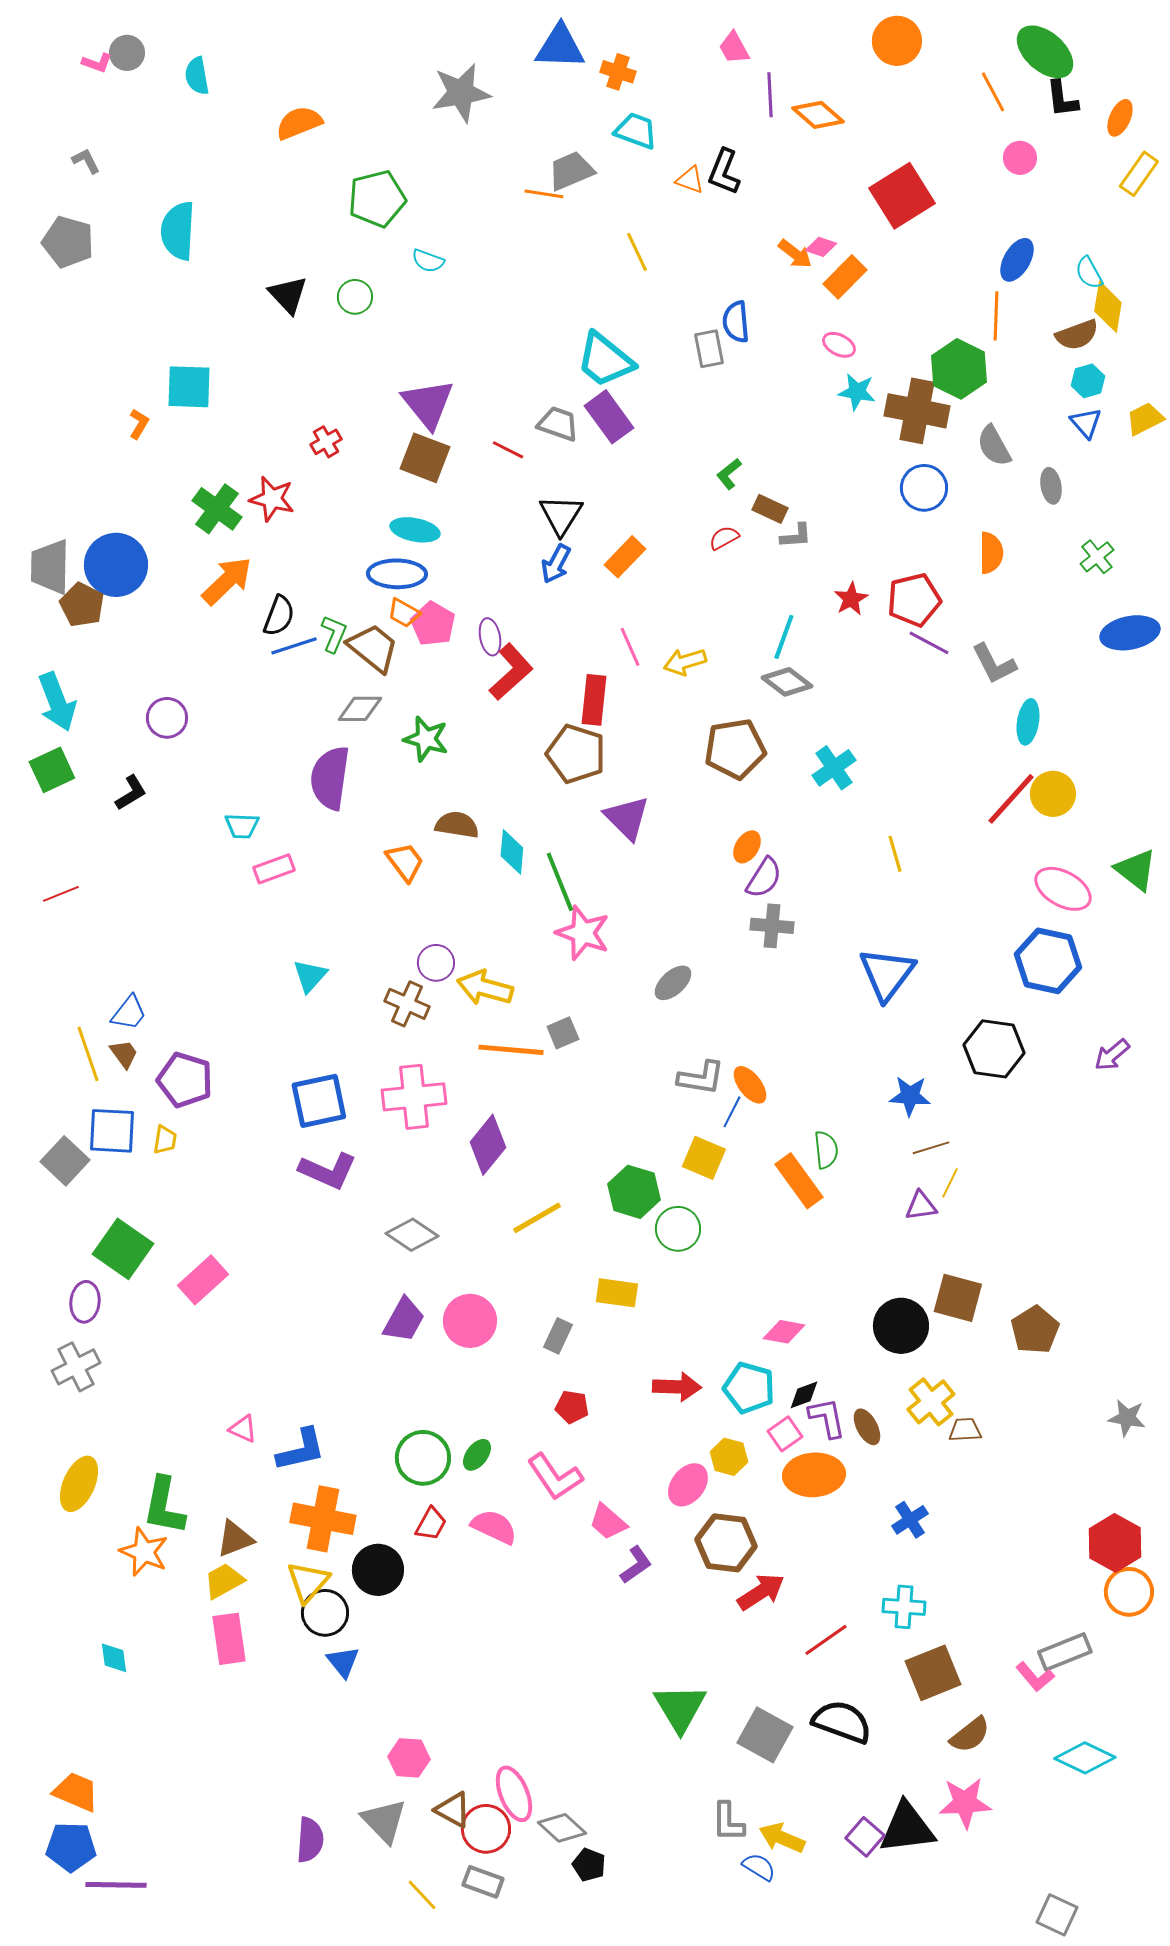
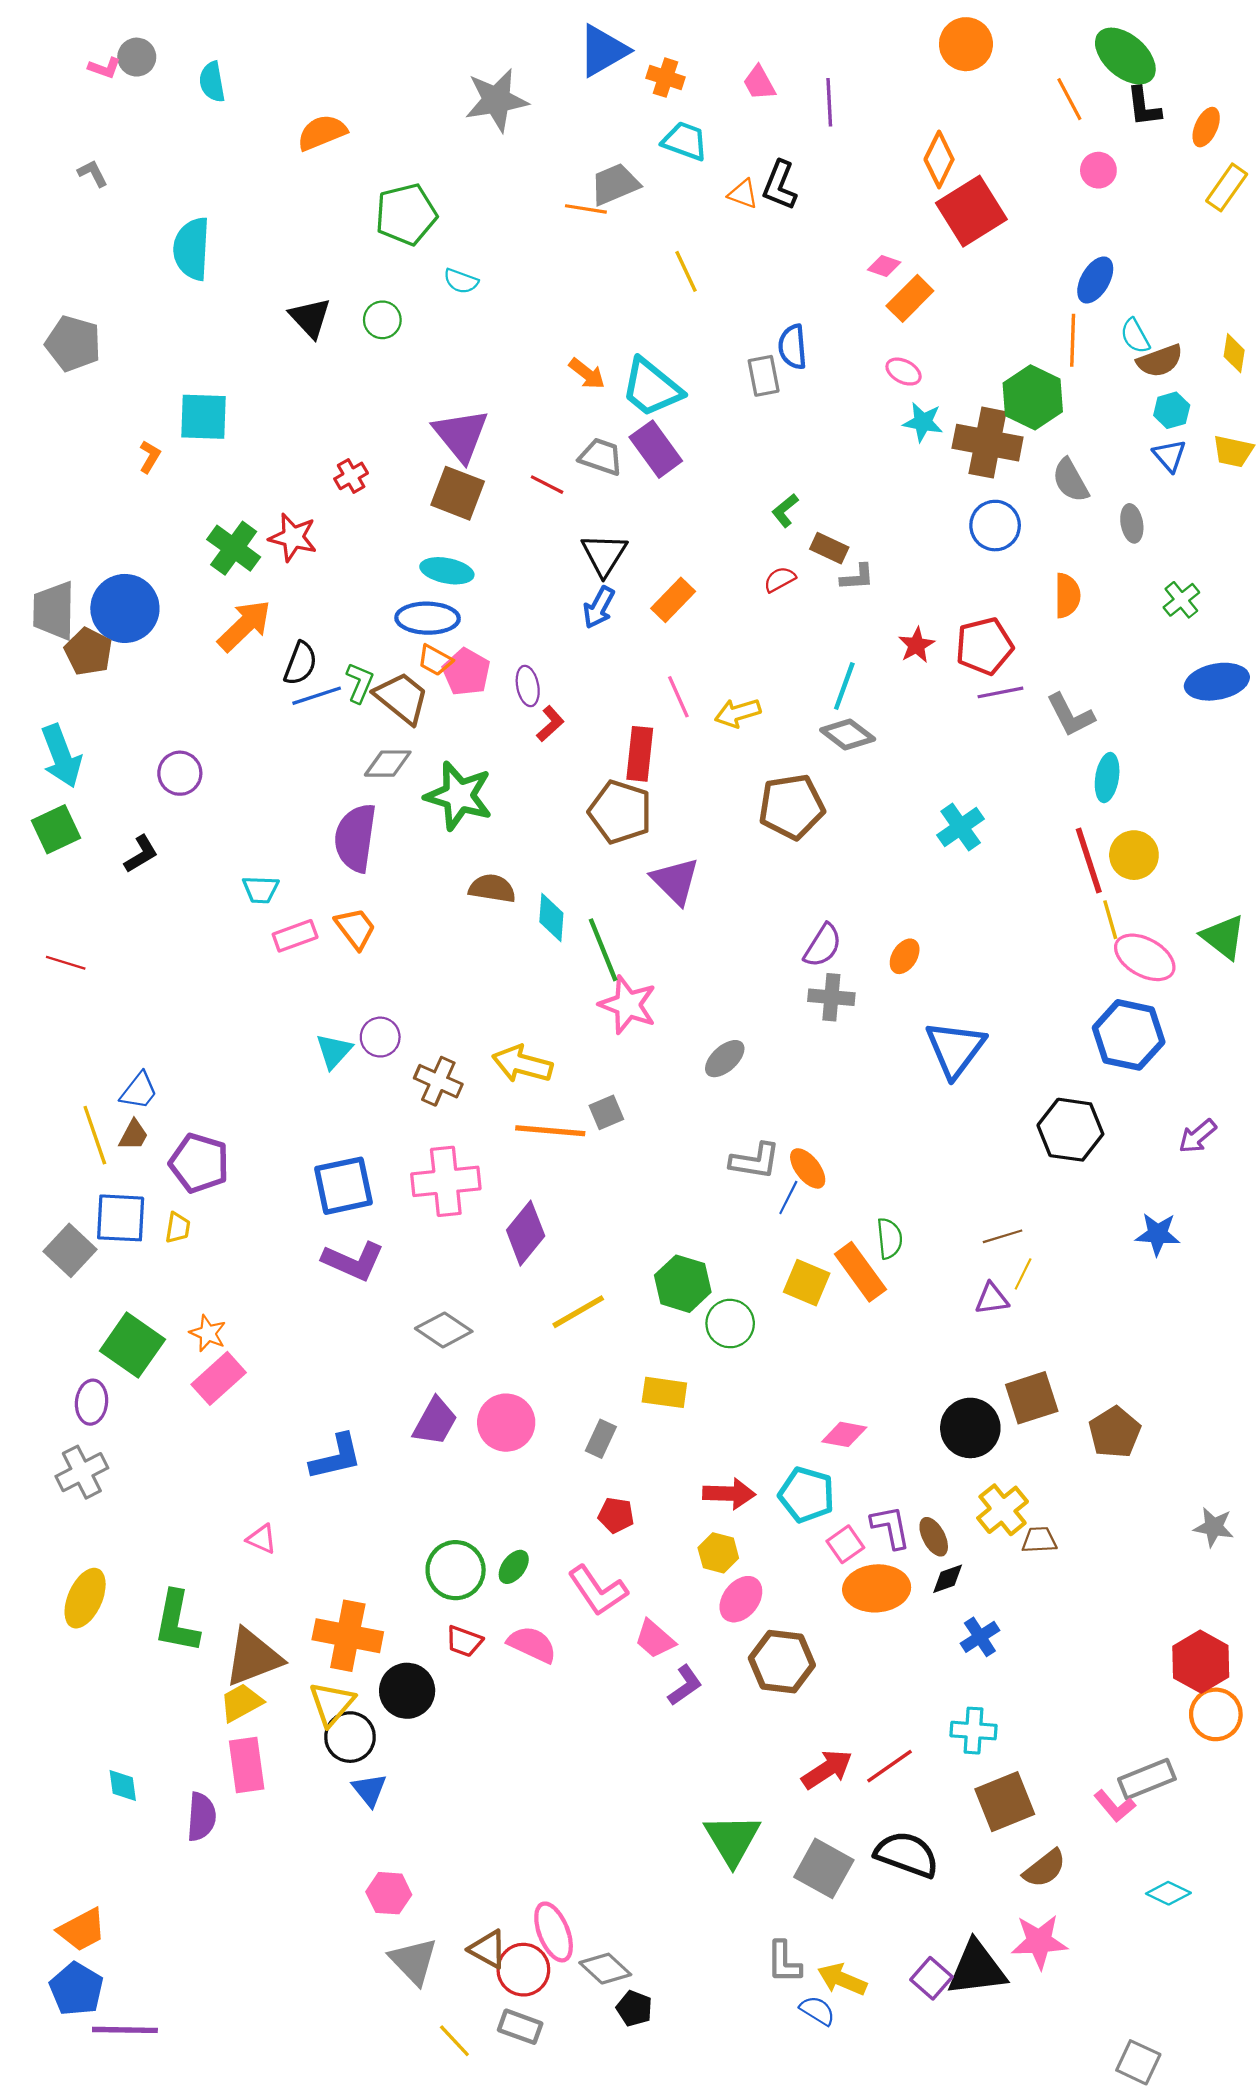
blue triangle: (560, 47) -> (603, 51), turned -32
pink trapezoid: (734, 48) -> (759, 83), moved
orange diamond: (818, 115) -> (939, 159), moved, turned 75
gray pentagon: (68, 242) -> (73, 344), moved
orange arrow: (795, 254) -> (587, 374), moved
cyan semicircle: (1089, 273) -> (1135, 336), moved
yellow diamond: (1108, 307) -> (1234, 353), moved, size x0.7
yellow trapezoid: (1145, 419) -> (1233, 451), turned -141
purple line: (929, 643) -> (1000, 692), turned -39
red L-shape: (511, 672) -> (550, 724), size x0.6
green star: (426, 739) -> (459, 796), size x1.4
cyan cross: (834, 768) -> (961, 827), moved
red line: (1011, 799) -> (1089, 860), turned -60
orange ellipse: (747, 847) -> (905, 956), moved
yellow line: (895, 854) -> (1110, 920), moved
orange trapezoid: (405, 862) -> (355, 928), moved
red line: (61, 894) -> (66, 963), turned 39
purple circle: (436, 963) -> (380, 1037), moved
brown trapezoid: (124, 1054) -> (134, 1135), turned 64
blue star: (910, 1096) -> (1158, 1234), moved
yellow square: (704, 1158) -> (807, 1283), moved
brown square: (958, 1298) -> (1032, 1398), turned -33
black diamond: (804, 1395) -> (948, 1579), moved
blue L-shape: (301, 1450) -> (336, 1457), moved
yellow hexagon: (729, 1457) -> (718, 1553), moved
red trapezoid: (431, 1524) -> (464, 1641), turned 81
brown triangle: (235, 1539) -> (253, 1657), size x1.5
orange star: (144, 1552) -> (208, 1333), moved, size x0.7
red arrow: (761, 1592) -> (827, 1769), moved
pink hexagon: (409, 1758) -> (389, 1893), moved
cyan diamond: (1085, 1758) -> (1168, 1893), size x0.7
orange trapezoid: (76, 1792) -> (82, 1930), turned 129
purple semicircle: (310, 1840) -> (201, 1817), moved
blue pentagon: (71, 1847) -> (76, 1989), turned 30

